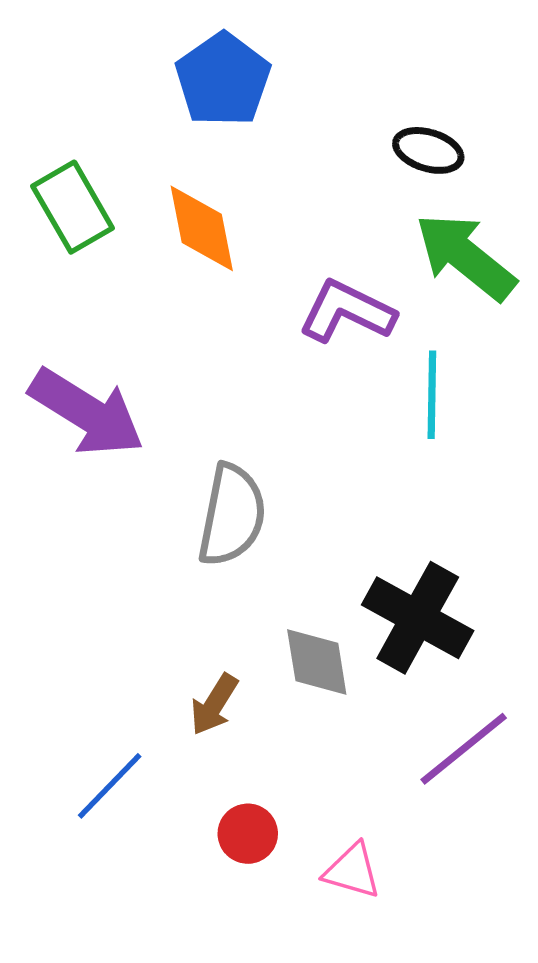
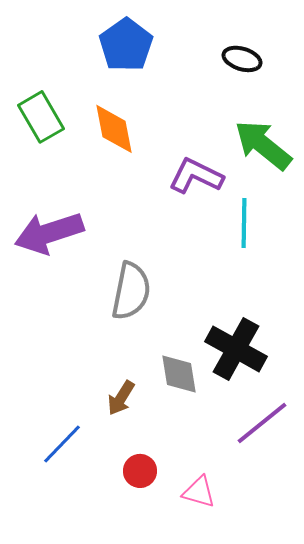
black ellipse: (428, 150) -> (242, 59), moved
purple arrow: (87, 412) -> (49, 233), turned 130

